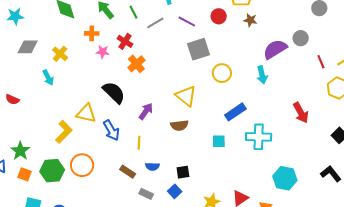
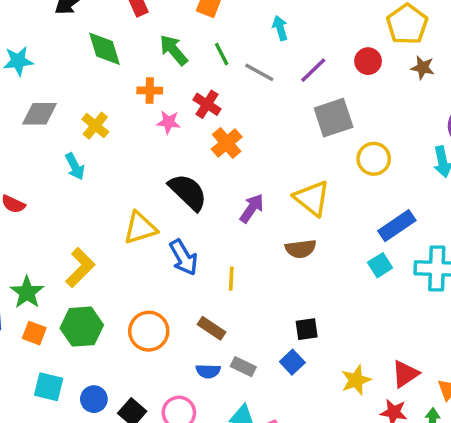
purple line: (187, 22) -> (313, 70), turned -72
gray line: (155, 23) -> (259, 72), turned 60
purple arrow: (146, 111) -> (252, 208), moved
yellow triangle: (86, 113) -> (140, 228), turned -30
yellow L-shape: (64, 132) -> (80, 268), moved
cyan square: (219, 141) -> (380, 265), moved, turned -32
orange circle: (82, 165) -> (149, 331), moved
blue semicircle: (152, 166) -> (208, 371), moved

